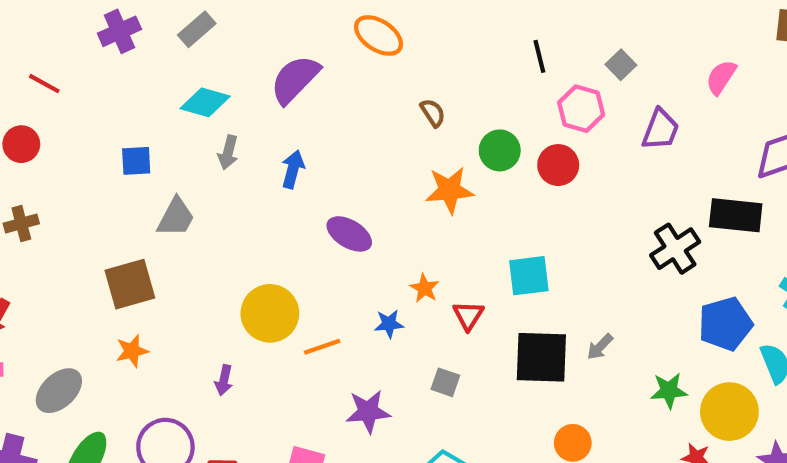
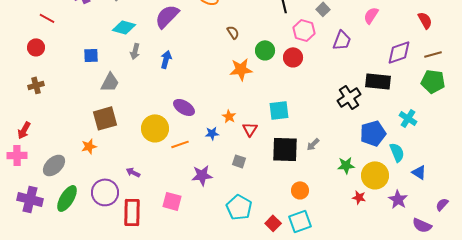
purple ellipse: (349, 234) -> (184, 107), moved
brown square: (130, 284) -> (105, 118), moved
purple arrow: (224, 380) -> (133, 172), moved, turned 104

